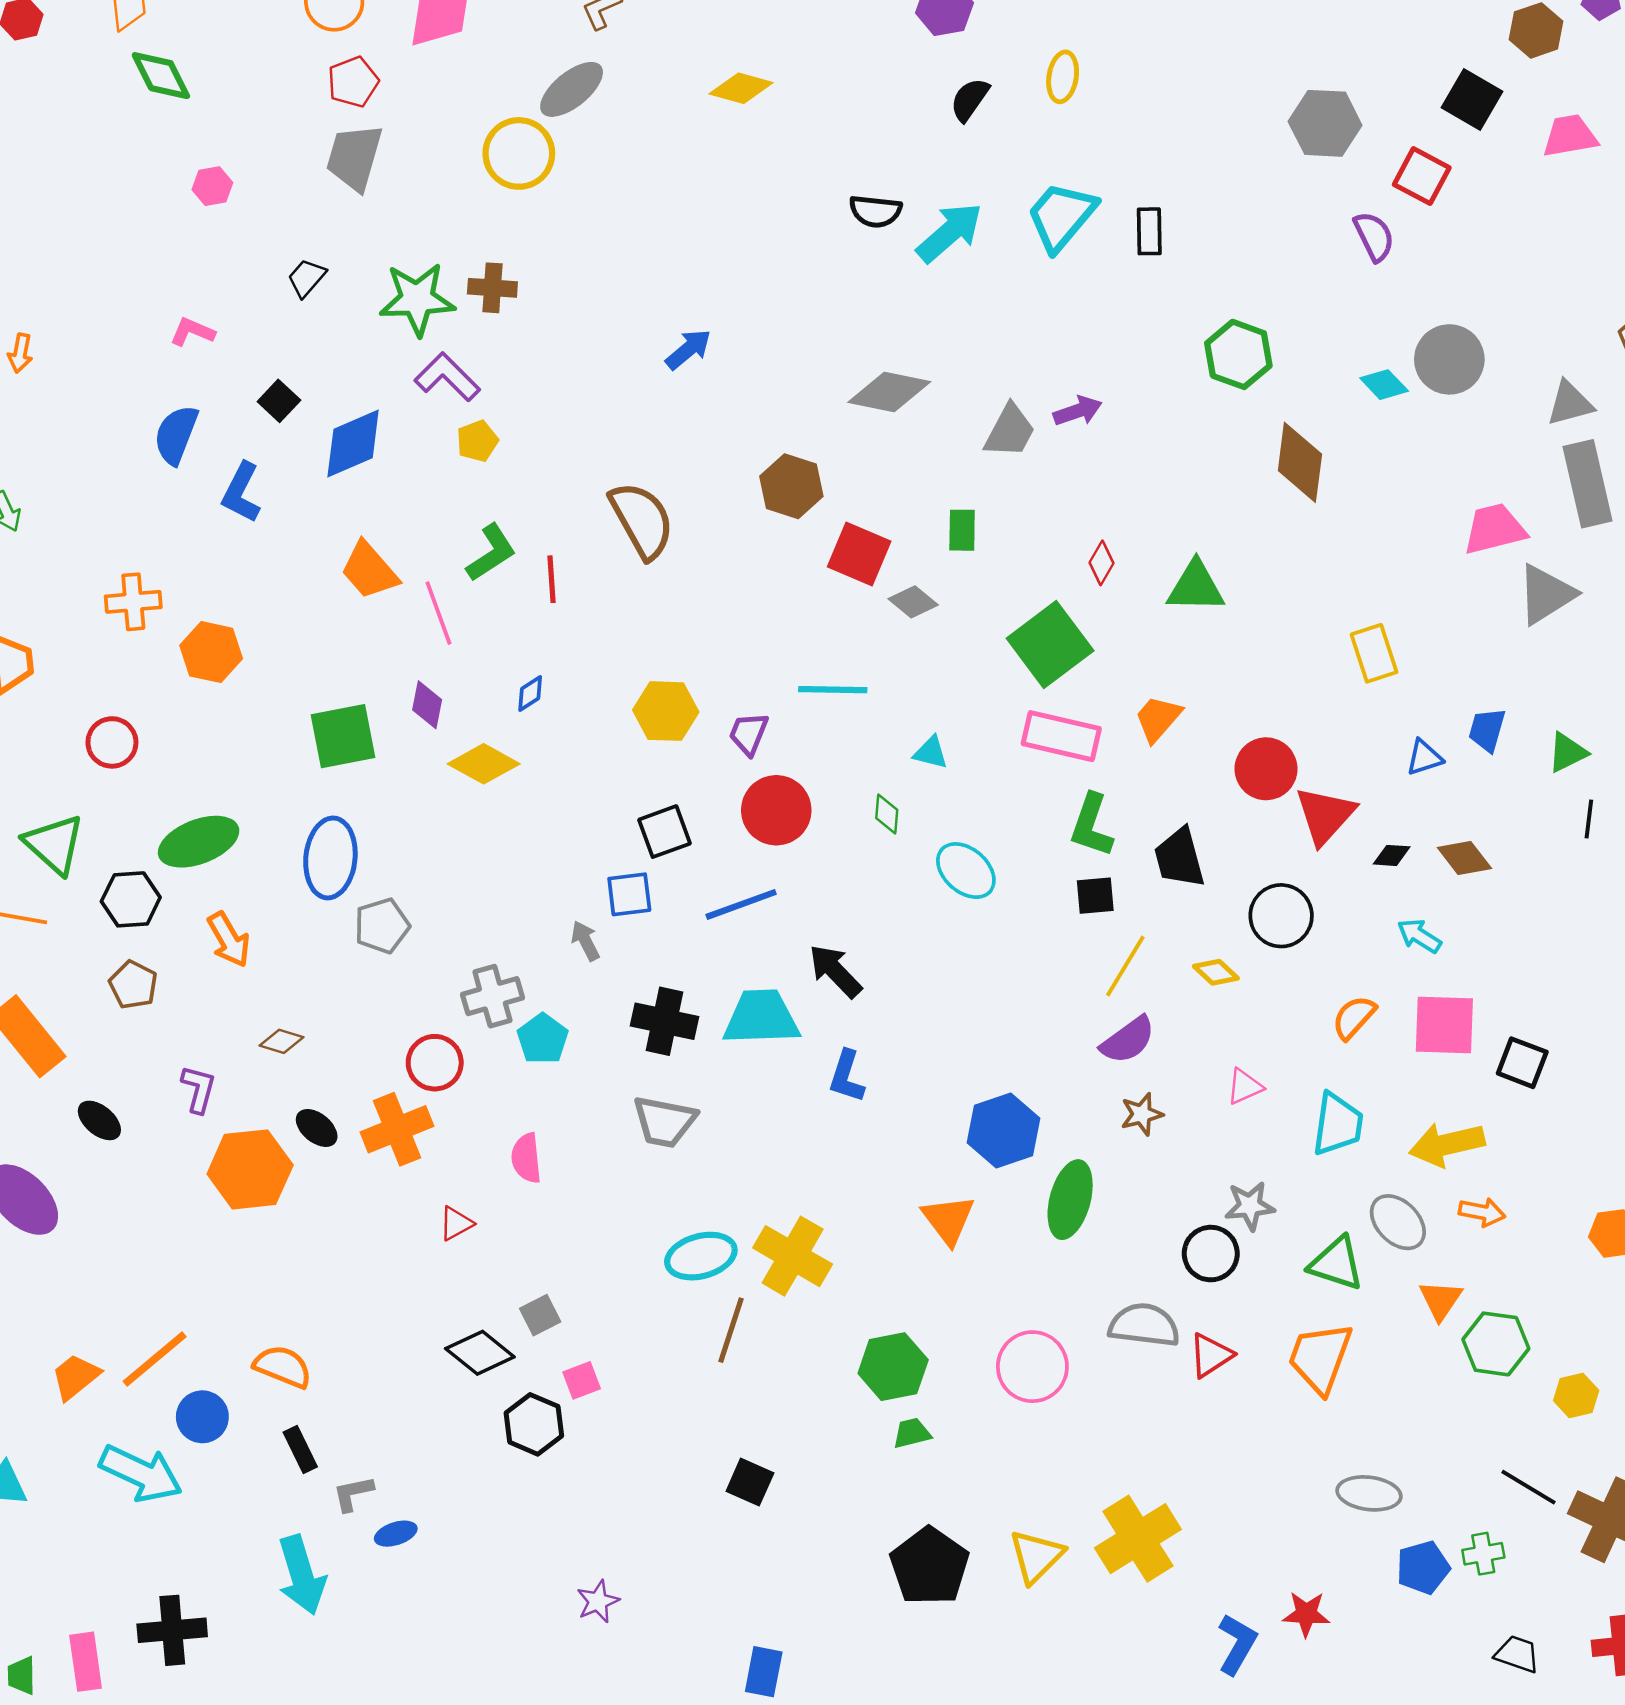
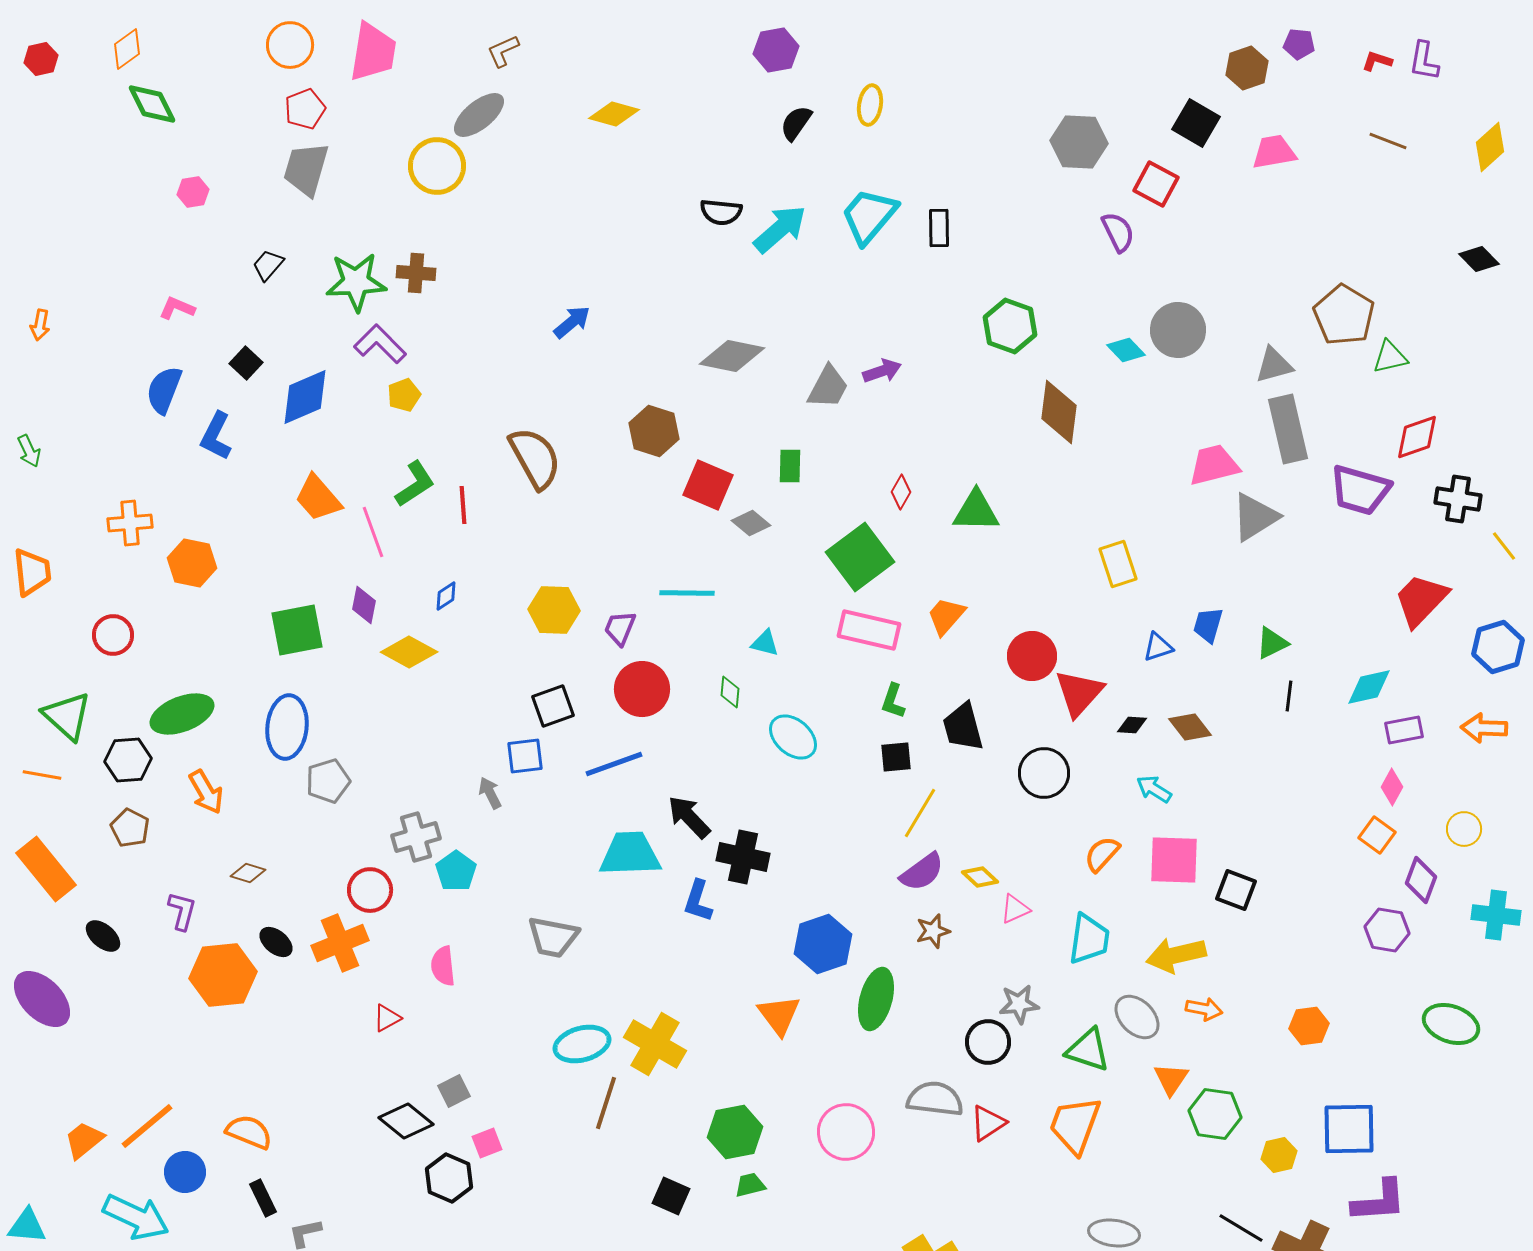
green L-shape: (1091, 825) -> (893, 701), size x0.7
yellow diamond: (1216, 972) -> (980, 877), moved
black cross: (664, 1021) -> (743, 857), moved
black square: (750, 1482) -> (671, 1196), moved

